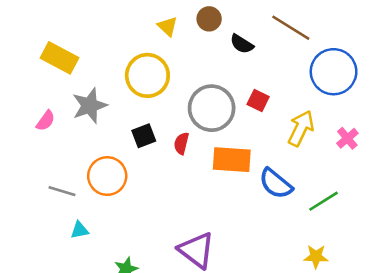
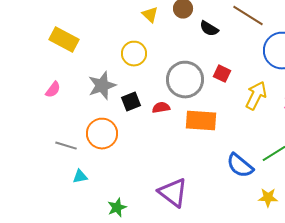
yellow circle: (147, 75) -> (134, 54), size x0.7
gray star: (90, 106) -> (102, 86), moved
red semicircle: (181, 143) -> (161, 108), turned 66
blue semicircle: (276, 184) -> (240, 166), moved

